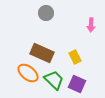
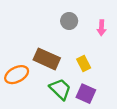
gray circle: (46, 13) -> (69, 21), moved
orange ellipse: (28, 73) -> (17, 75), moved, turned -65

